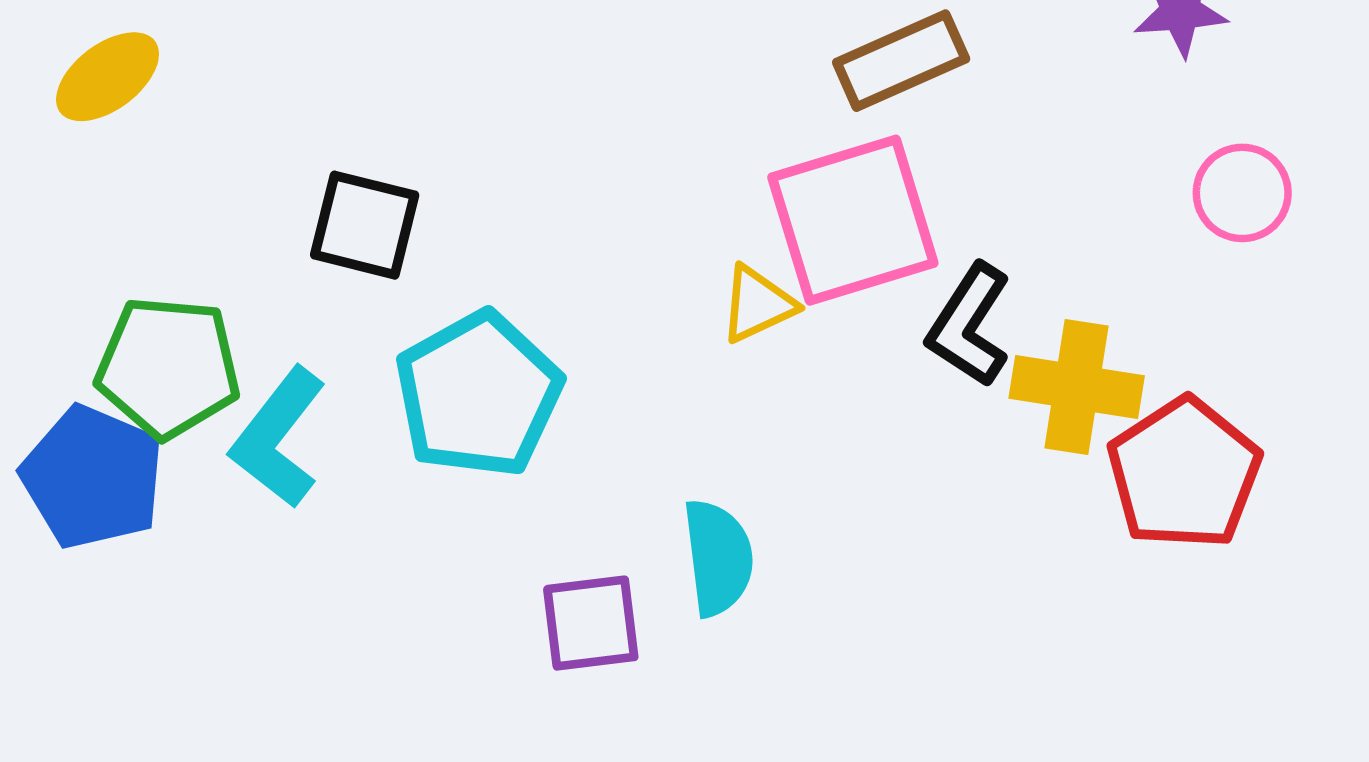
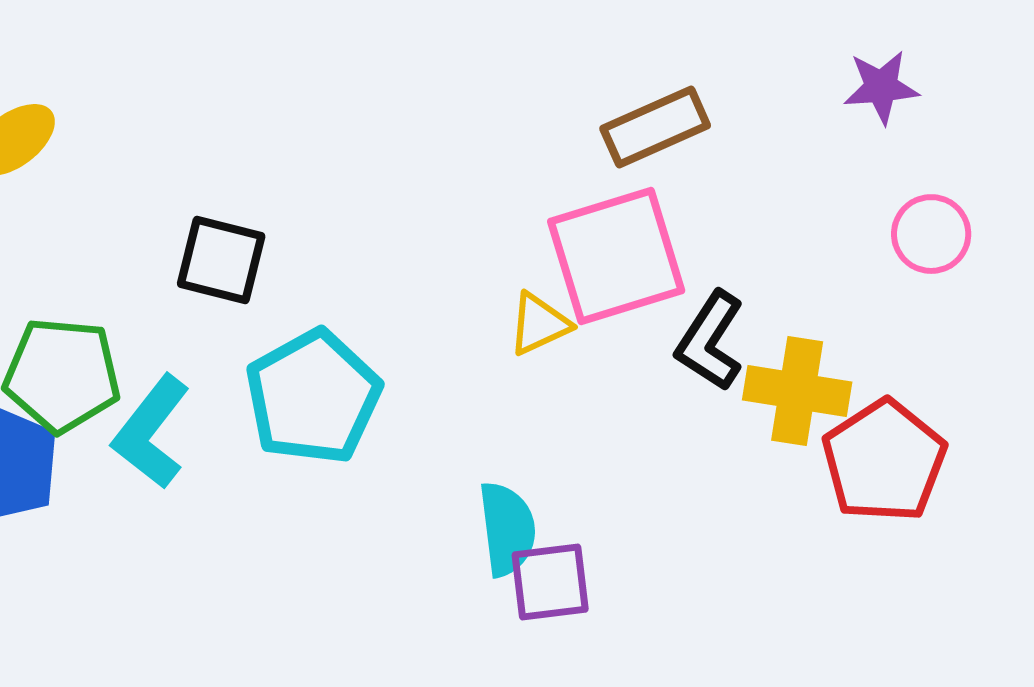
purple square: (591, 623) -> (550, 582), moved

